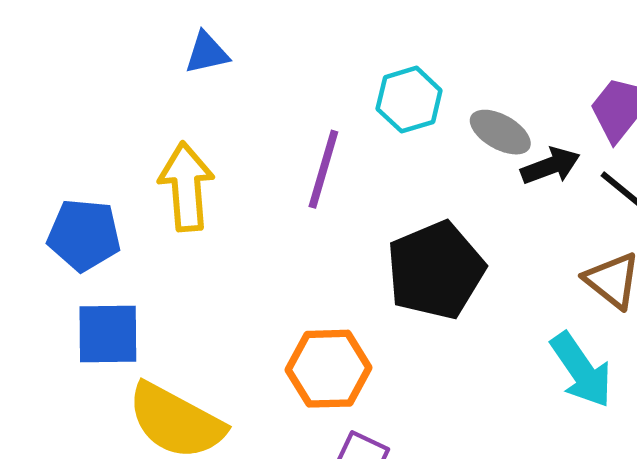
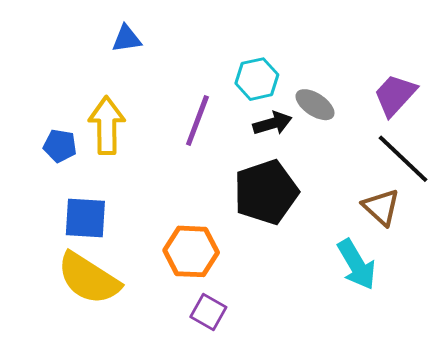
black arrow: (550, 166) -> (272, 123), moved
blue pentagon: (84, 235) -> (60, 146), moved, size x0.7
blue square: (108, 334) -> (85, 218), moved

